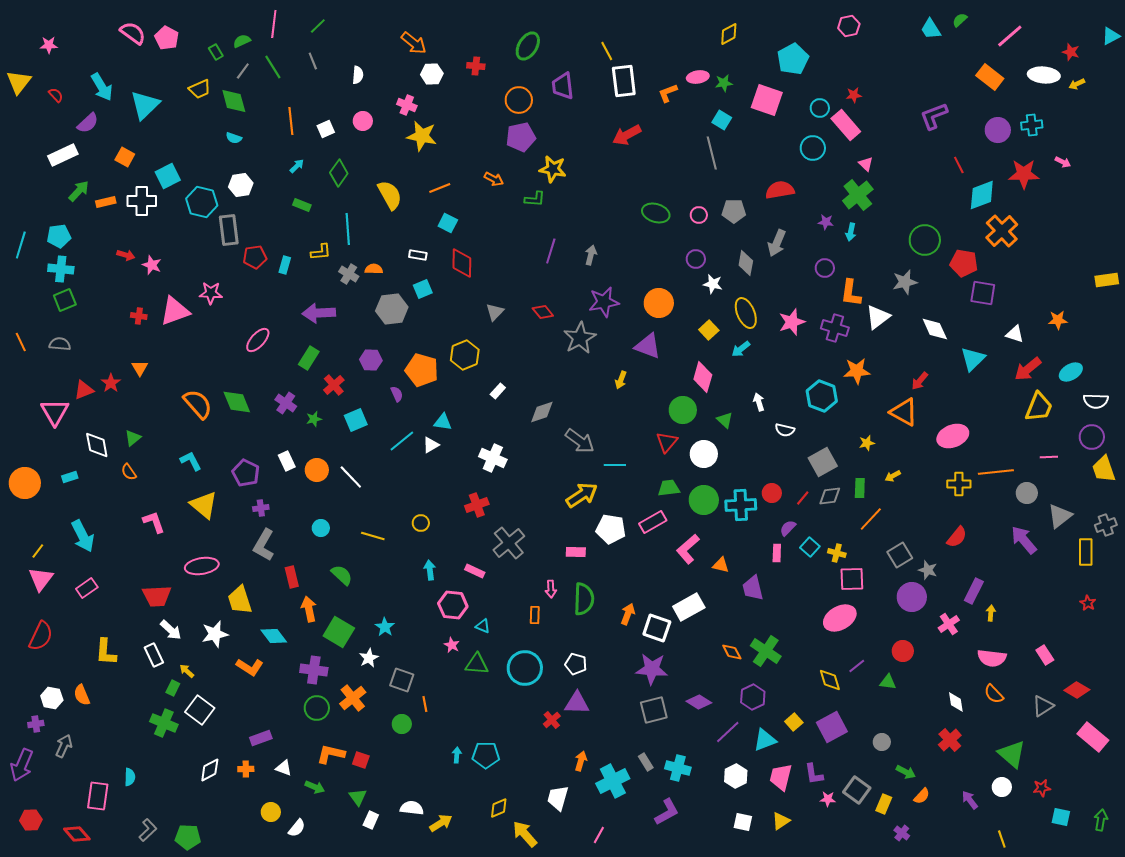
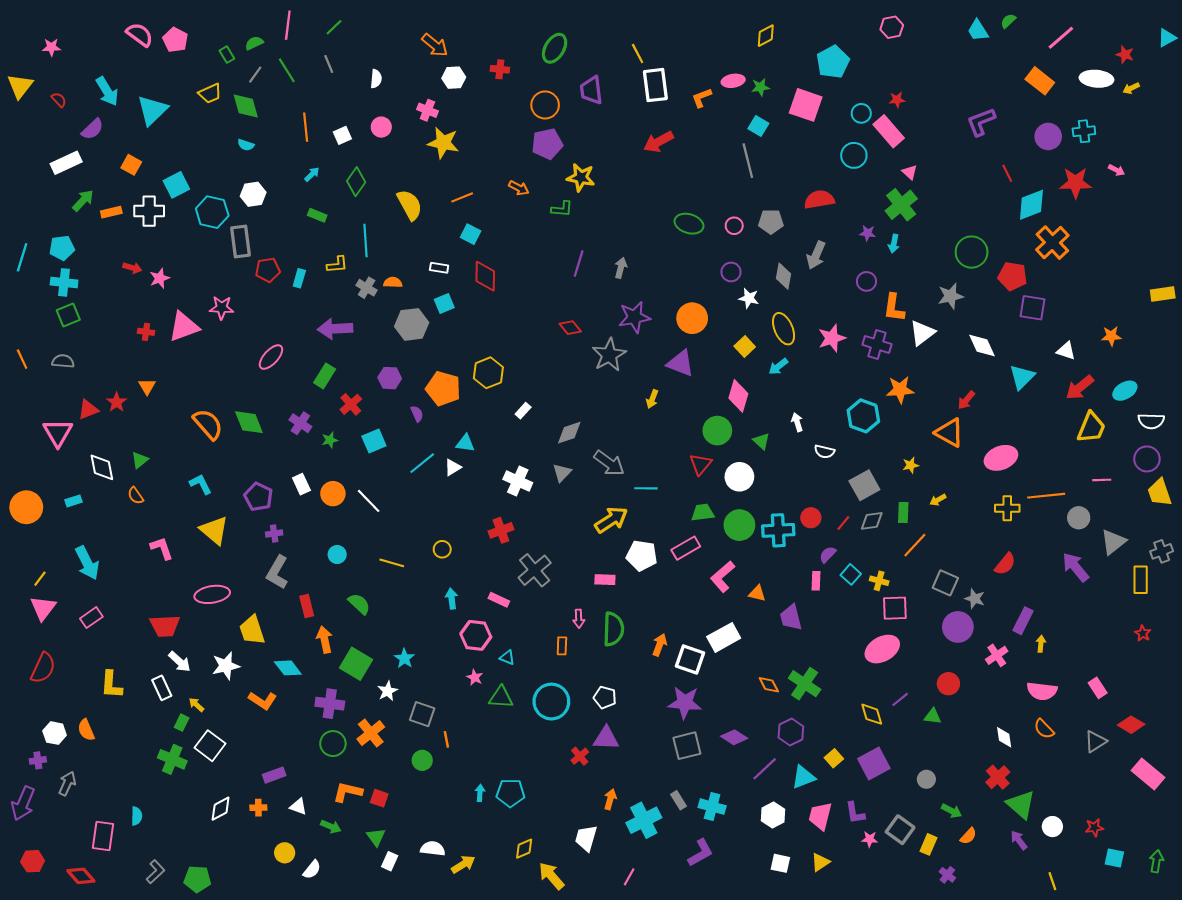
pink star: (152, 265) -> (160, 278), turned 30
gray triangle: (495, 312) -> (562, 473), moved
gray square: (900, 555) -> (945, 583), turned -35
green triangle: (1012, 754) -> (1021, 804), moved

